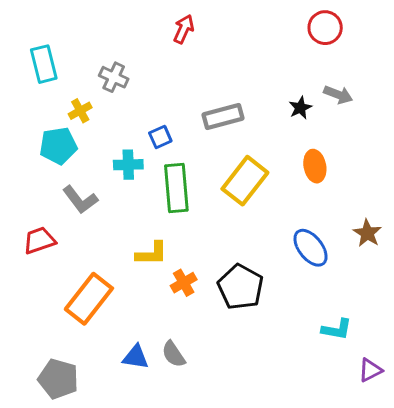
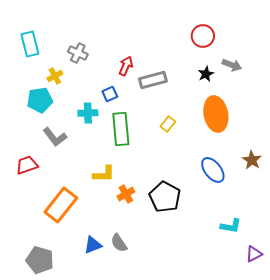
red circle: (325, 28) -> (203, 36), moved
red arrow: (184, 29) -> (126, 66), moved
orange ellipse: (315, 166) -> (216, 114), size x1.6
yellow rectangle: (245, 181) -> (168, 124), size x0.5
blue triangle: (136, 357) -> (93, 245), turned -30

